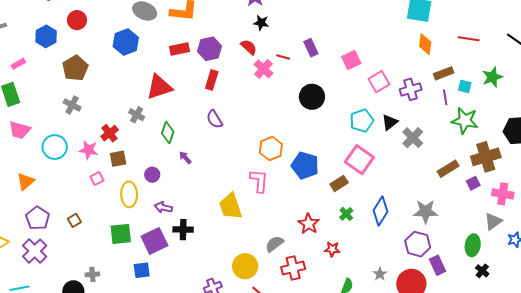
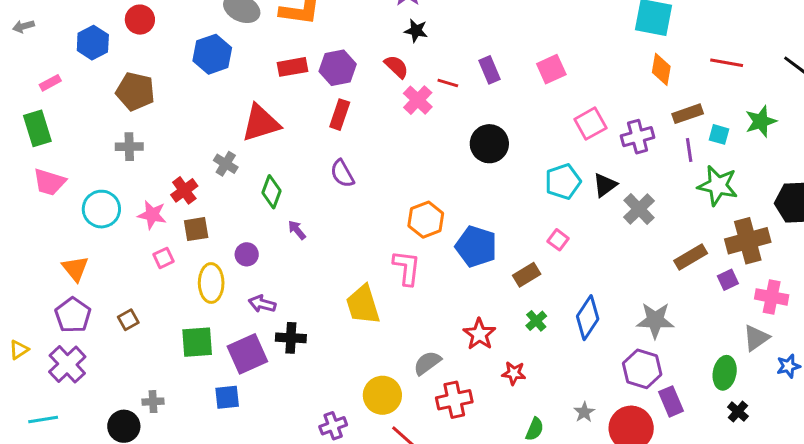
pink square: (351, 60) -> (551, 69), moved
brown pentagon: (75, 68) -> (135, 91), turned -30
gray cross: (72, 105) -> (129, 147), turned -30
pink square: (359, 160) -> (558, 240), size x0.5
orange triangle: (26, 181) -> (75, 269), moved, turned -30

